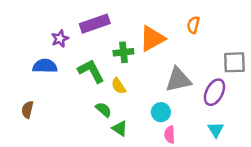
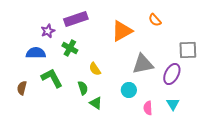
orange semicircle: (193, 25) -> (155, 20), turned -56
green cross: (123, 52) -> (70, 48), moved, turned 35
green L-shape: (91, 71) -> (52, 78), moved
green semicircle: (104, 110) -> (83, 88), turned 32
pink semicircle: (170, 135) -> (148, 108), moved

